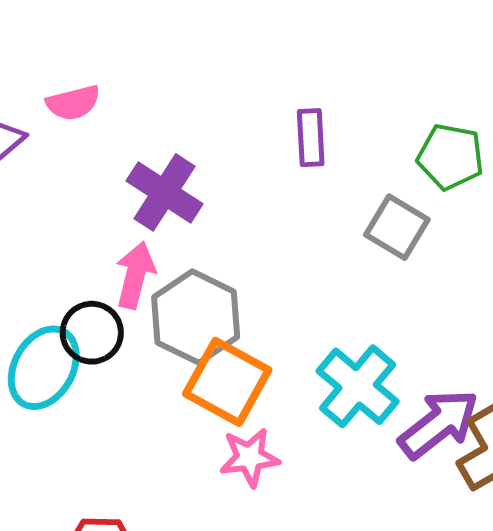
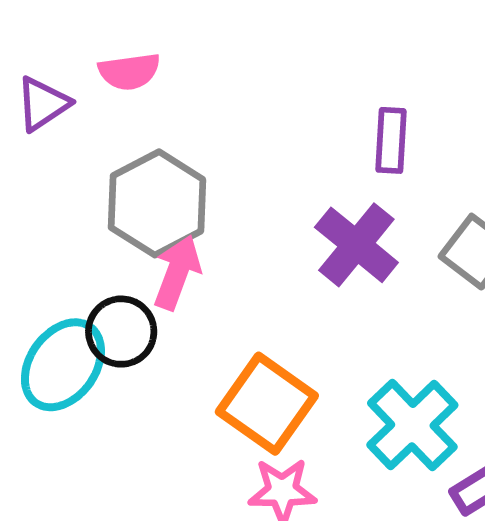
purple cross: (165, 192) -> (356, 245), moved
gray hexagon: (196, 317) -> (157, 203), moved

